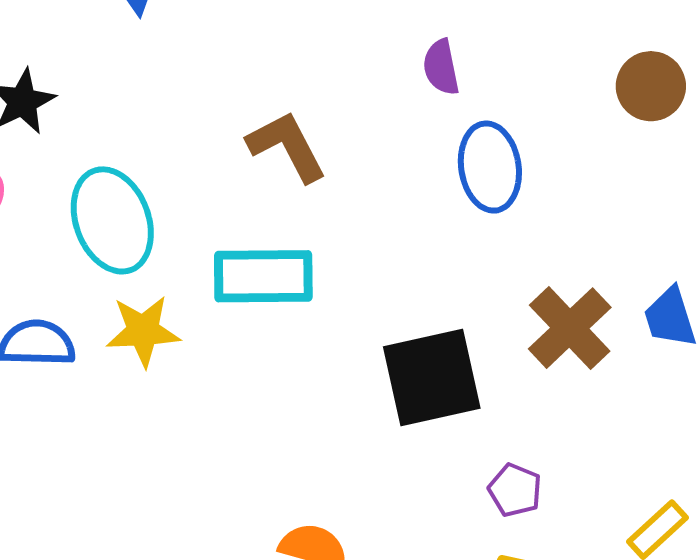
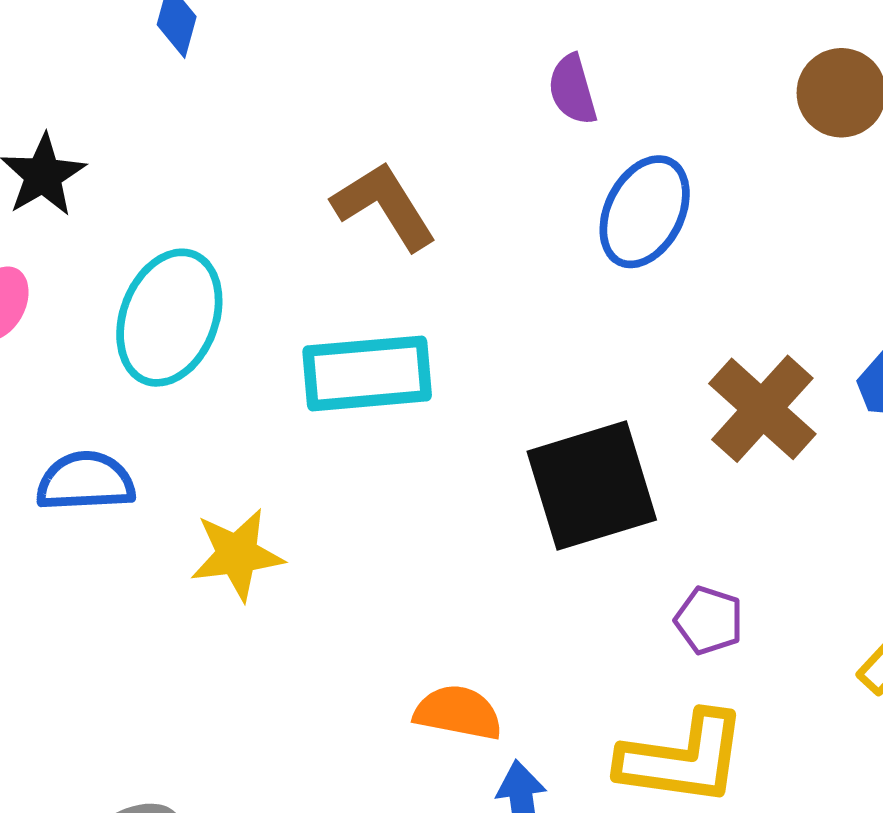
blue ellipse: (490, 167) -> (645, 212), turned 40
cyan ellipse: (112, 220) -> (169, 318), turned 46
yellow star: (143, 331) -> (237, 555), moved

